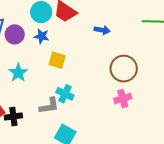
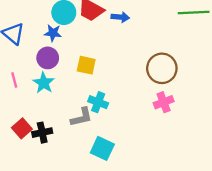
blue arrow: (102, 30) -> (120, 17), moved
purple circle: (15, 34) -> (48, 58), moved
blue star: (42, 36) -> (53, 33), moved

